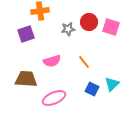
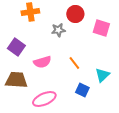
red circle: (89, 22) -> (75, 14), moved
purple square: (26, 34) -> (16, 47), moved, turned -36
cyan triangle: (112, 84) -> (102, 75), moved

